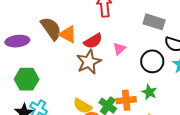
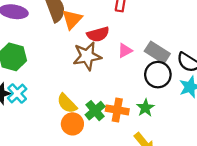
gray rectangle: (154, 22) -> (157, 52), moved
orange triangle: (68, 34) -> (72, 19), turned 30

